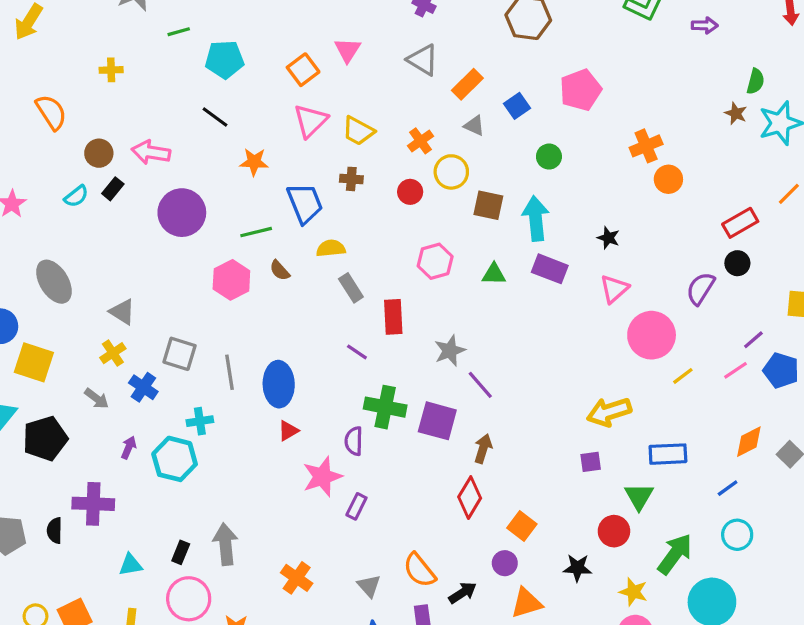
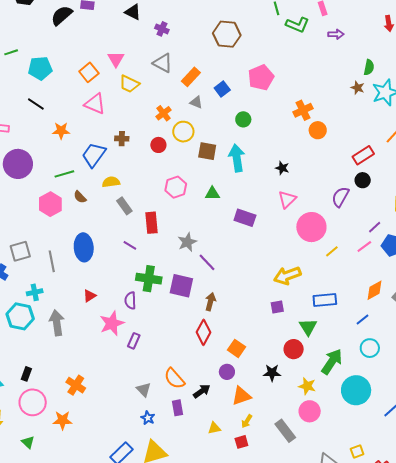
pink triangle: (311, 121) -> (95, 104), turned -50
yellow trapezoid: (358, 131) -> (129, 84), moved
blue trapezoid: (305, 203) -> (94, 155), turned -120
purple rectangle: (550, 269) -> (245, 218), moved
gray square: (179, 354) -> (20, 251), turned -30
blue ellipse: (279, 384) -> (84, 247), moved
gray arrow: (225, 544) -> (57, 323), moved
orange cross: (297, 578) -> (76, 385), moved

